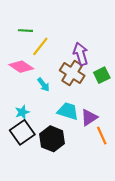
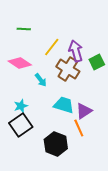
yellow line: (40, 46) -> (52, 47), moved
green square: (102, 75) -> (97, 62), moved
orange line: (102, 136) -> (79, 128), moved
black hexagon: (52, 139) -> (56, 144), moved

